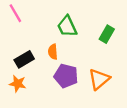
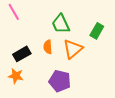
purple pentagon: (66, 76) -> (60, 81), moved
orange triangle: (99, 79) -> (73, 49), moved

